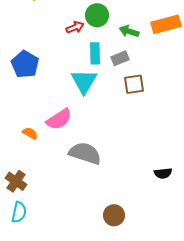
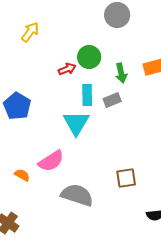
green arrow: (129, 31) -> (121, 73), turned -120
brown square: (134, 84) -> (126, 178), moved

